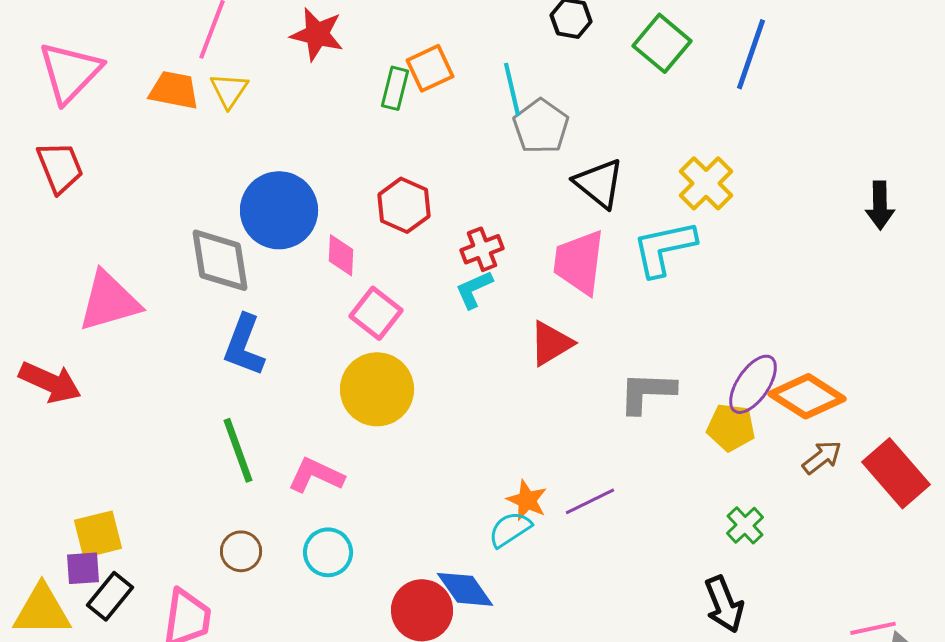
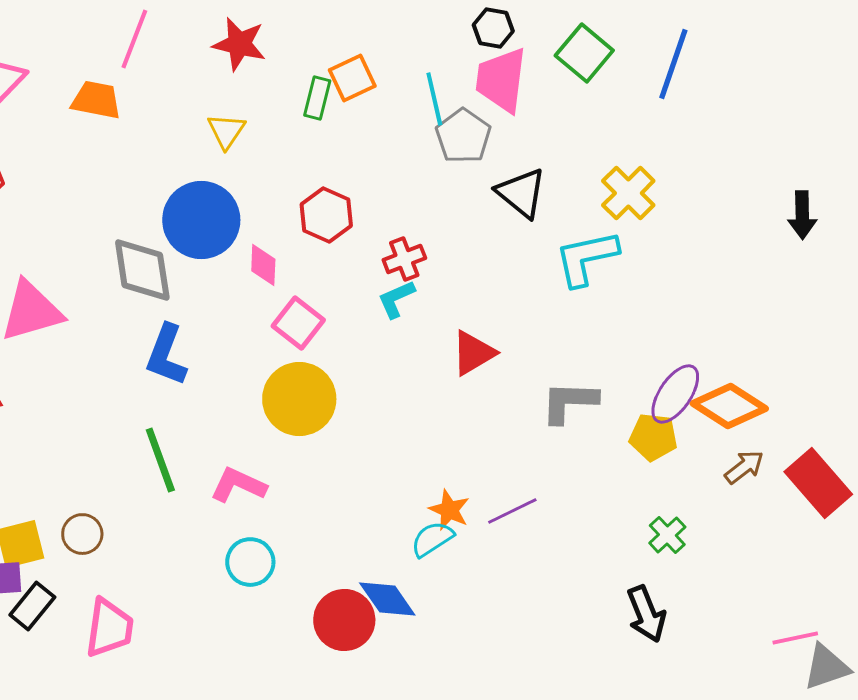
yellow triangle: (229, 90) -> (226, 131), moved
pink trapezoid: (579, 262) -> (501, 80), moved
brown circle: (241, 551) -> (82, 534), moved

